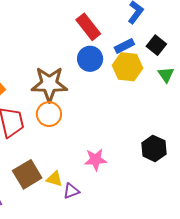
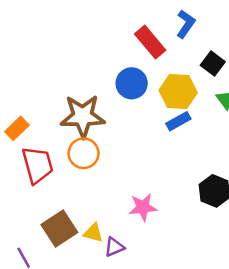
red rectangle: (88, 27) -> (150, 42), moved
blue rectangle: (124, 46) -> (178, 121), moved

